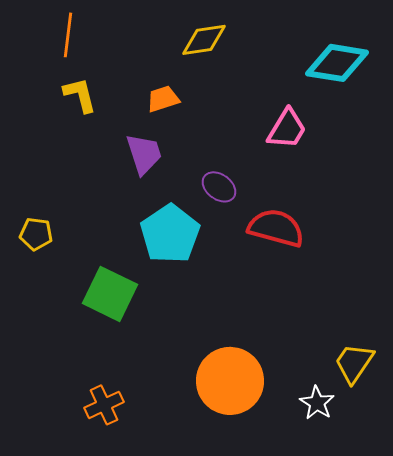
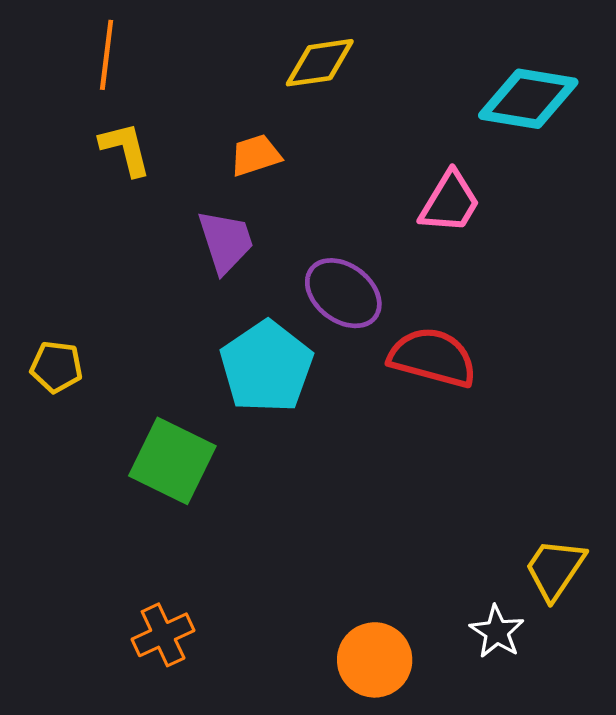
purple ellipse: (219, 187) -> (343, 293), size x1.4
orange circle: (230, 381) -> (375, 660), moved, size x0.7

